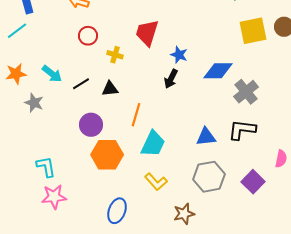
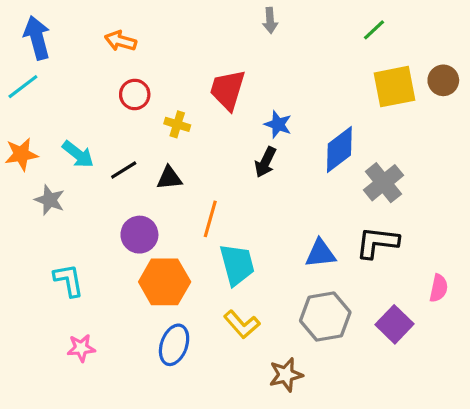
blue diamond: (218, 71) -> (339, 150), turned -36
cyan trapezoid: (153, 144) -> (237, 265), turned -40
cyan L-shape: (46, 167) -> (69, 280), moved
pink star: (54, 197) -> (81, 348), size x0.7
blue ellipse: (117, 211) -> (174, 345), moved

